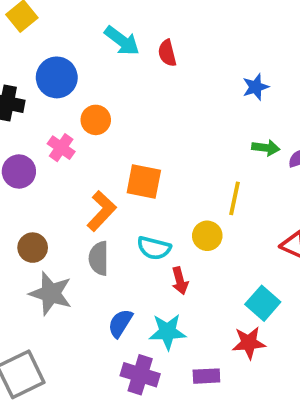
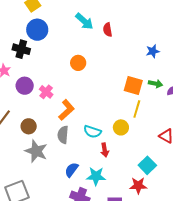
blue circle: (57, 77) -> (37, 30), moved
orange circle: (96, 120) -> (78, 63), moved
pink cross: (61, 148) -> (46, 92), moved
orange square: (144, 181) -> (133, 85), moved

